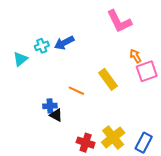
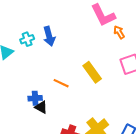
blue arrow: (64, 43) -> (49, 36), turned -78
orange arrow: (135, 56) -> (119, 32), moved

